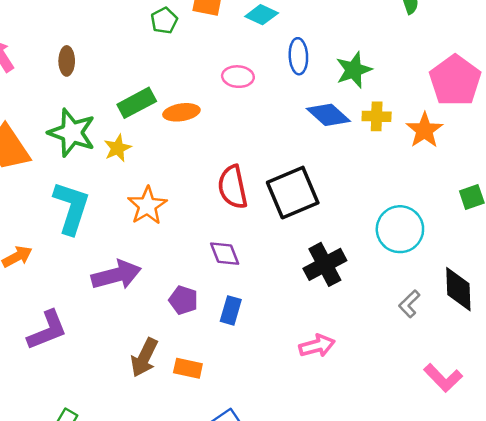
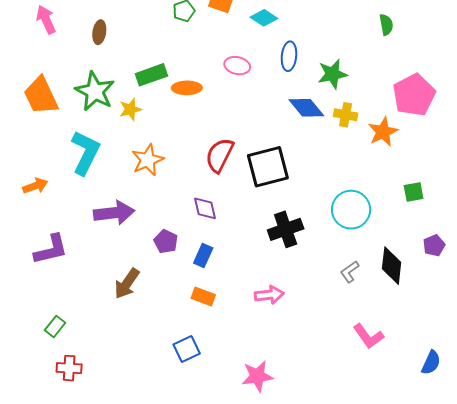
red semicircle: (233, 187) -> (220, 155), turned 30
orange rectangle: (188, 368) -> (203, 297), moved

